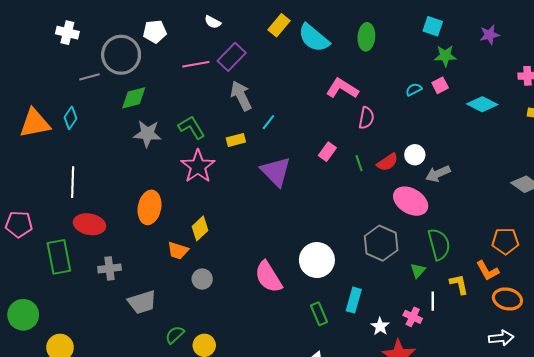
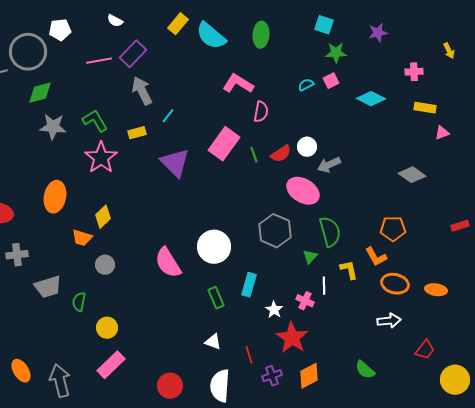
pink rectangle: (327, 152) -> (224, 144), size x1.8
green semicircle: (175, 335) -> (79, 302), moved, turned -36

